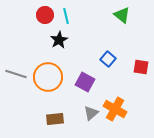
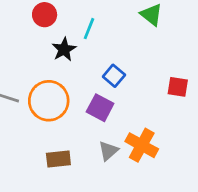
cyan line: (66, 16) -> (89, 29), moved, turned 35
blue square: (108, 59) -> (114, 76), moved

